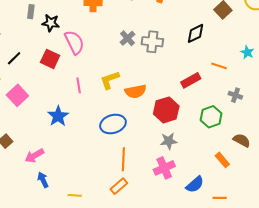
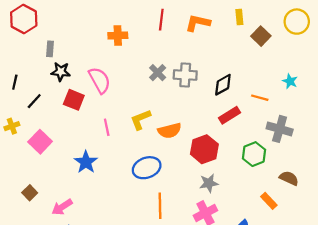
black star: (51, 23) -> (61, 72), moved
black diamond: (196, 33) -> (223, 85), moved
gray cross: (235, 95) -> (280, 129), size x1.6

